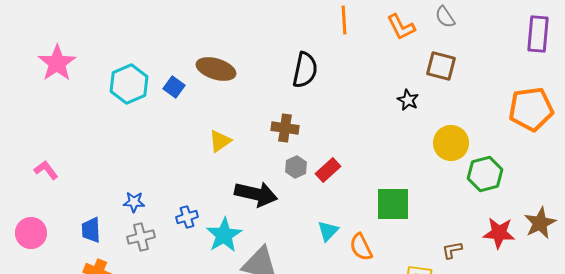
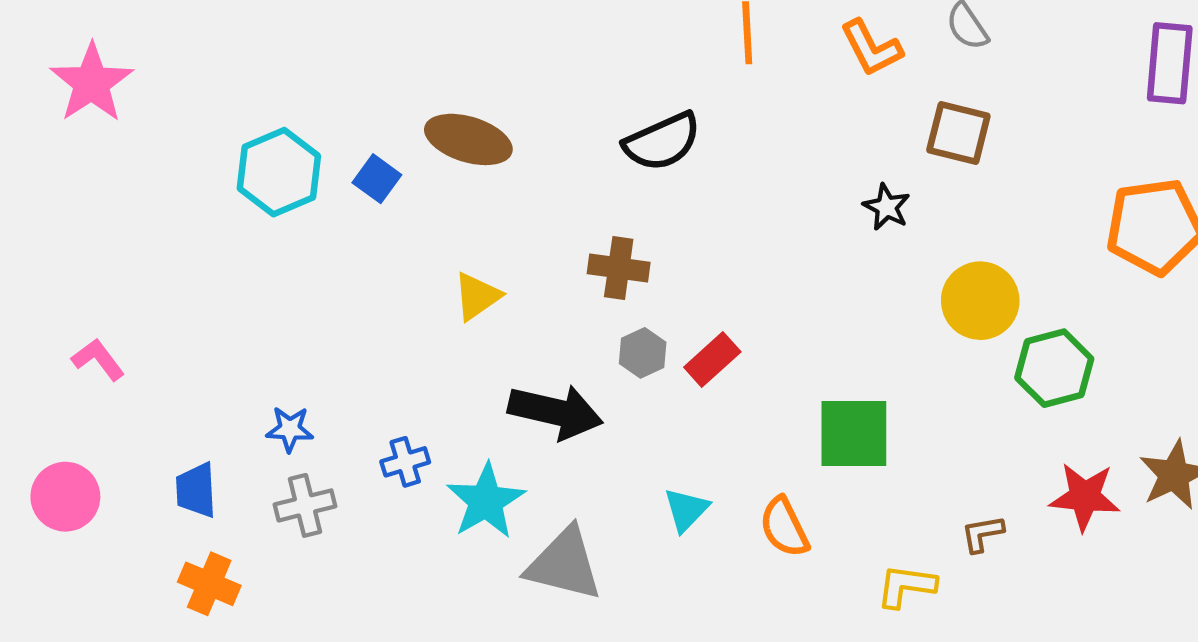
pink star: (57, 63) -> (92, 83), moved
black semicircle: (305, 70) -> (662, 142), turned 54
cyan triangle: (328, 231) -> (686, 510), moved

